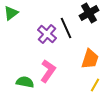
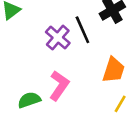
green semicircle: (25, 82) -> (29, 100), turned -30

